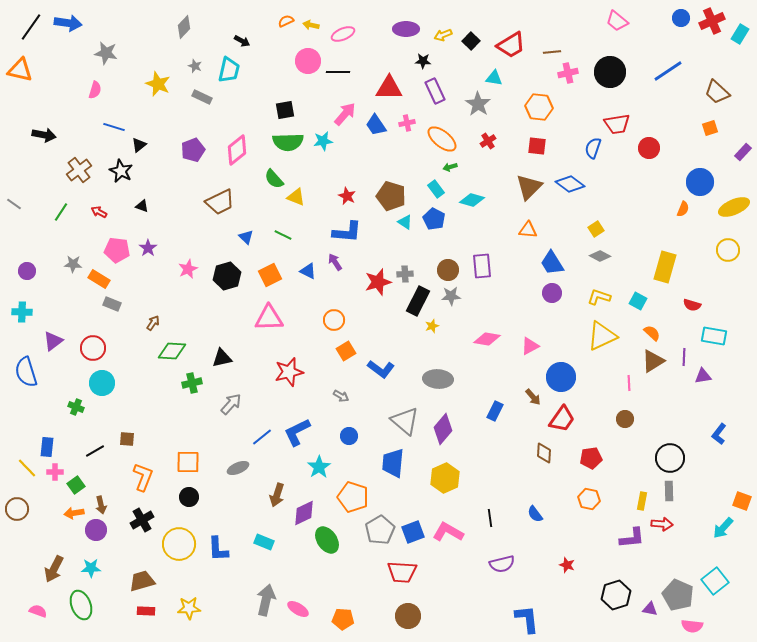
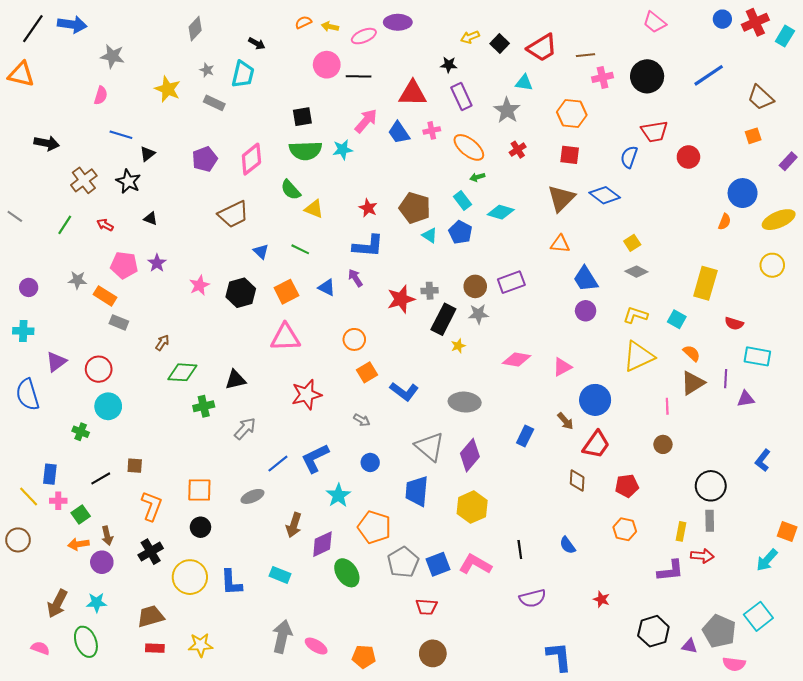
purple ellipse: (406, 29) -> (398, 22), moved
purple rectangle: (482, 266) -> (511, 282), turned 75
red trapezoid: (402, 572) -> (426, 607), size x0.7

